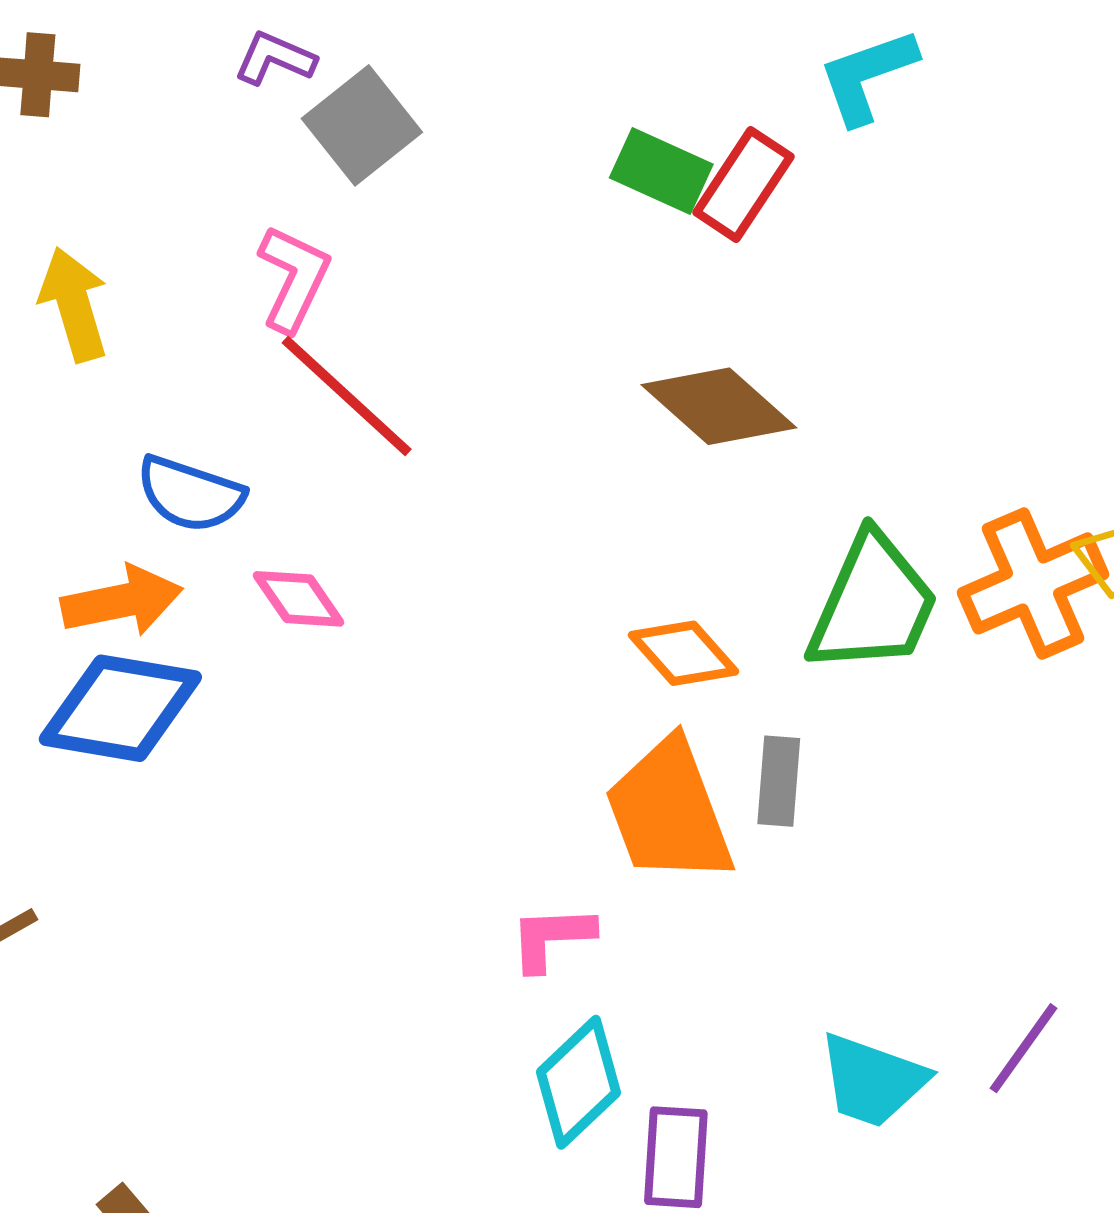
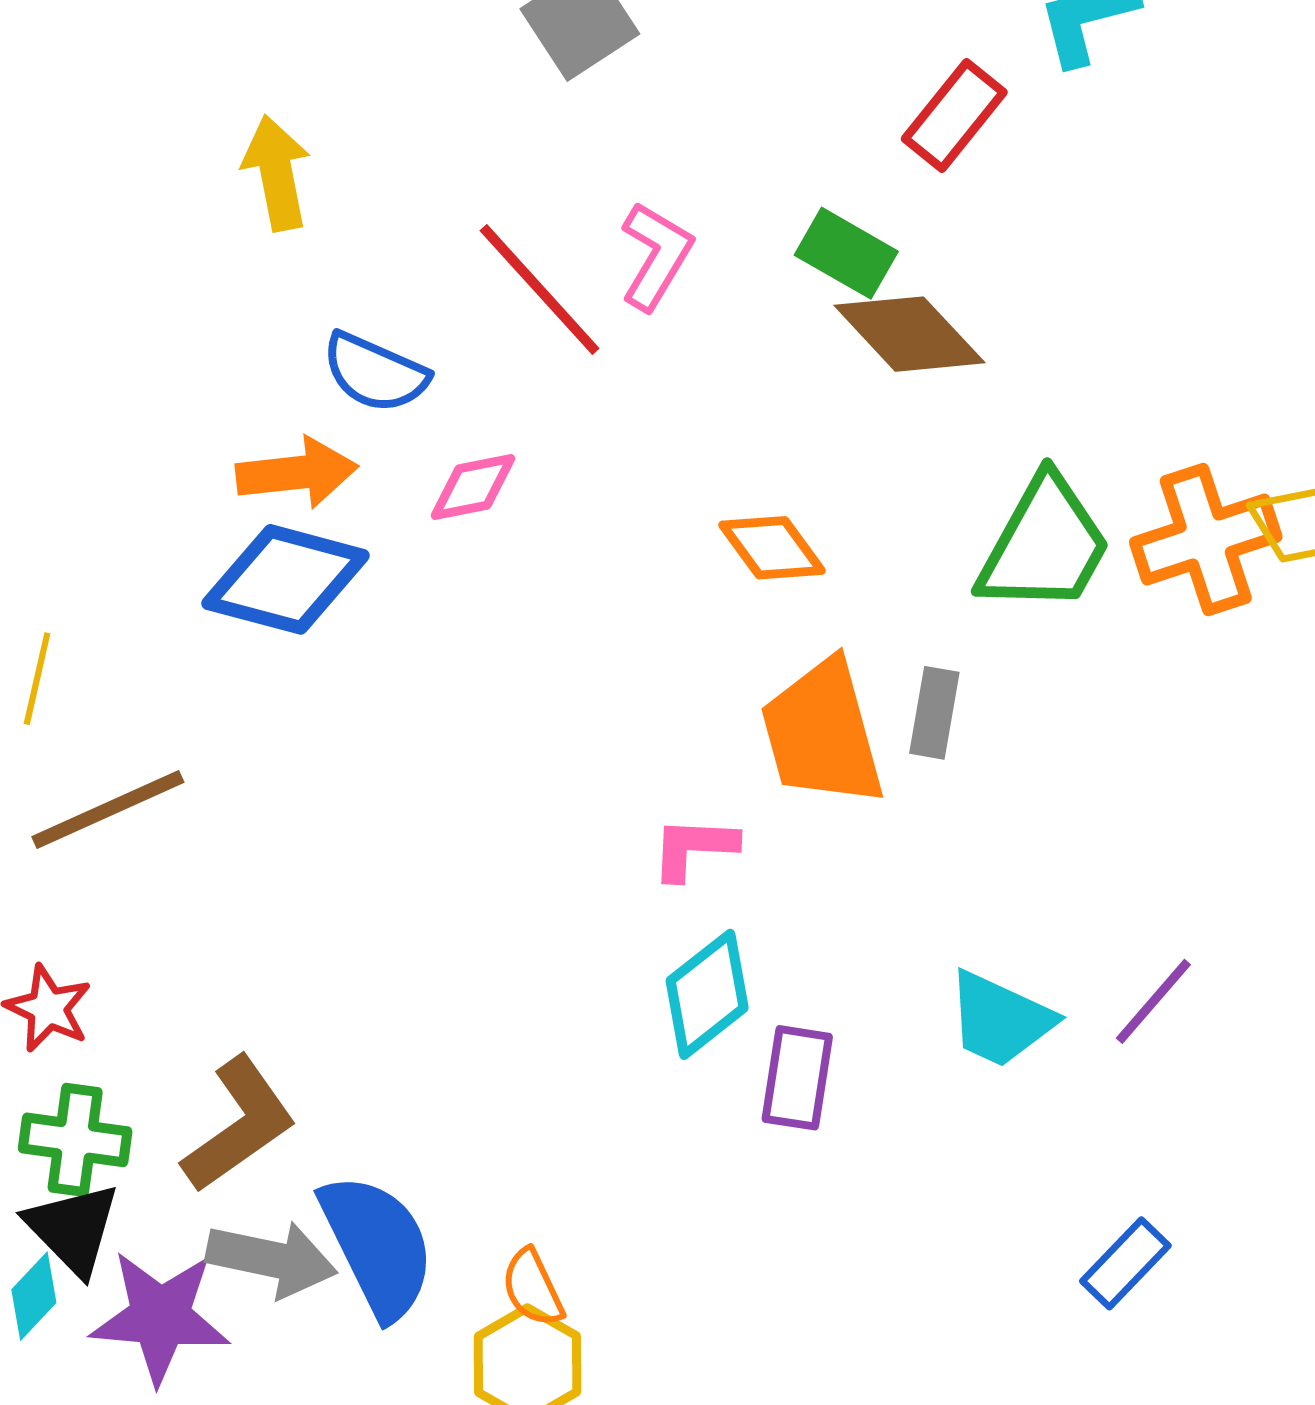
green rectangle: (661, 171) -> (846, 253), moved
pink L-shape: (294, 278) -> (656, 256), moved
pink diamond: (299, 599) -> (473, 487), turned -72
orange diamond: (683, 653) -> (772, 548), moved

